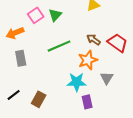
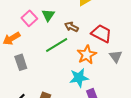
brown arrow: (94, 40) -> (71, 27), moved
red trapezoid: (118, 43) -> (101, 34), moved
gray triangle: (107, 78) -> (116, 56), moved

